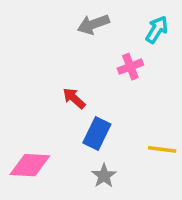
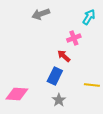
gray arrow: (93, 24) -> (41, 14), moved
red arrow: (74, 98) -> (64, 56), moved

